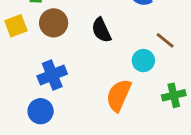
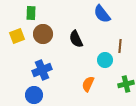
brown line: (165, 40) -> (120, 46), turned 56
orange semicircle: (119, 95) -> (88, 84), size x0.7

